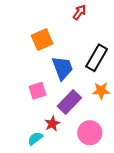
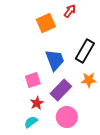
orange square: (42, 40) -> (46, 23), moved
red star: (52, 124) -> (37, 103), moved
pink circle: (90, 133) -> (67, 117), moved

